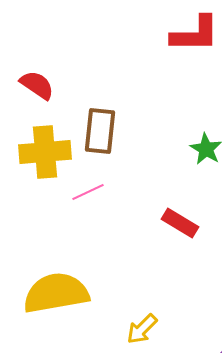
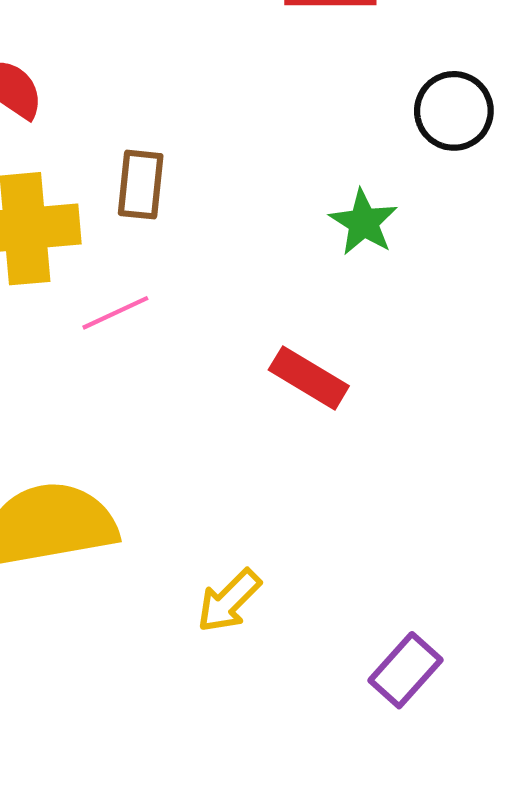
brown rectangle: (100, 131) -> (141, 185), size x0.7

